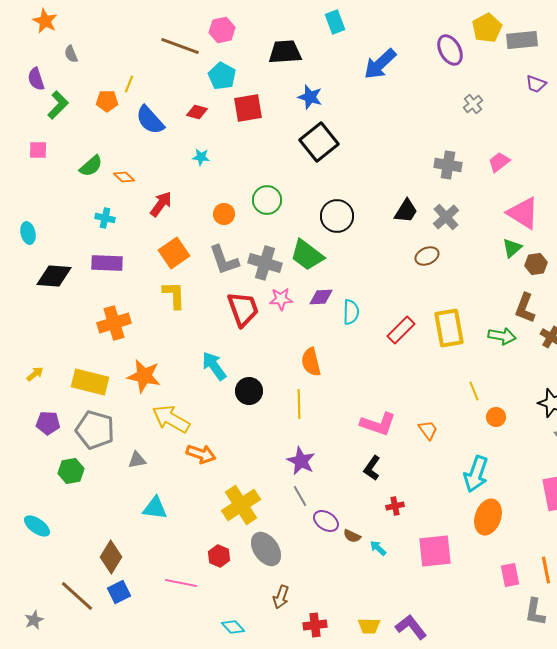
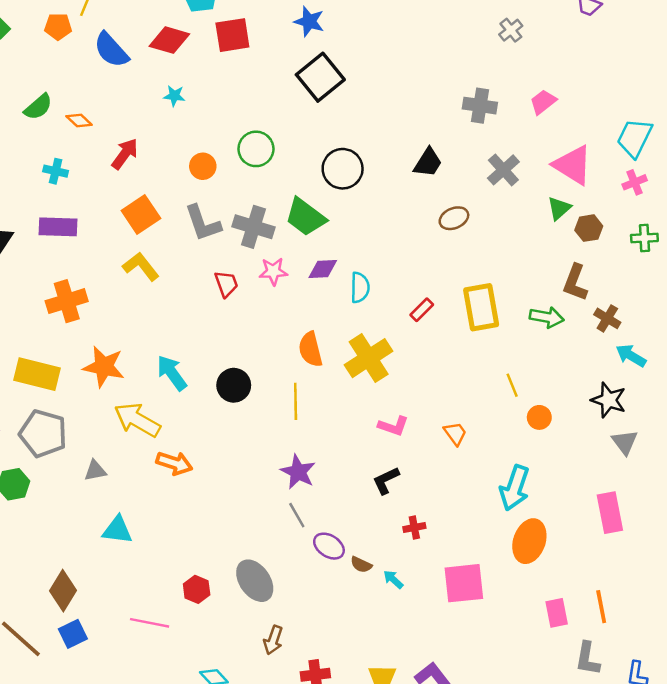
red diamond: (197, 112) -> (169, 40), size x1.5
gray cross: (446, 217) -> (503, 170), moved
yellow L-shape: (174, 295) -> (141, 266), turned -36
red trapezoid: (243, 309) -> (226, 284), size x0.6
red rectangle: (401, 330) -> (422, 310), size x0.7
cyan arrow: (214, 366) -> (172, 373), moved
pink L-shape: (378, 424) -> (393, 426), size x0.7
black L-shape: (372, 468) -> (386, 480), turned 30
yellow cross: (241, 505) -> (369, 358), moved

